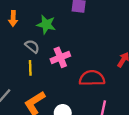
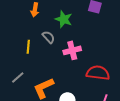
yellow line: (30, 68) -> (28, 47), moved

